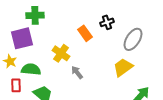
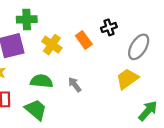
yellow cross: (61, 53) -> (52, 45), moved
green semicircle: (31, 69) -> (42, 81), moved

